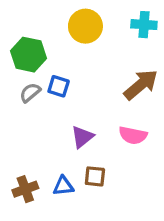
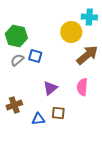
yellow circle: (85, 26) -> (71, 32), moved
pink semicircle: (133, 135) -> (82, 87), turned 84
brown cross: (25, 189) -> (14, 105), moved

